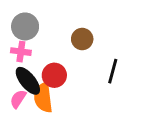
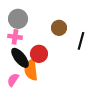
black line: (113, 71) -> (81, 41), moved
pink semicircle: (18, 99) -> (13, 80), moved

